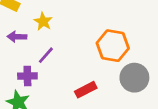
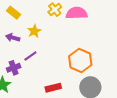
purple cross: (27, 76) -> (14, 68), turned -32

